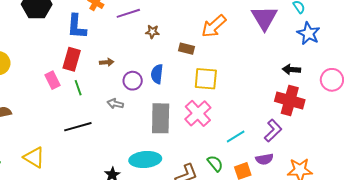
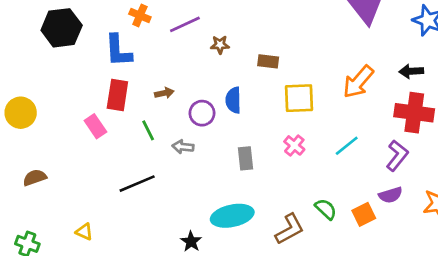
orange arrow: (214, 26) -> (358, 82), moved
green line: (78, 88) -> (148, 130), moved
pink cross: (198, 113) -> (294, 145), size x0.6
gray rectangle: (161, 118) -> (246, 158), size x0.6
cyan line: (236, 137) -> (347, 146), moved
yellow triangle: (34, 157) -> (84, 232), size x0.6

